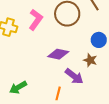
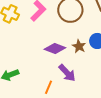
brown star: (90, 60) -> (79, 46), moved

